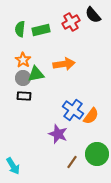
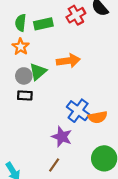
orange star: (23, 60) -> (21, 47), moved
green triangle: (36, 74) -> (38, 72), turned -30
orange semicircle: (91, 116) -> (98, 117), turned 42
brown line: (72, 162) -> (54, 165), moved

